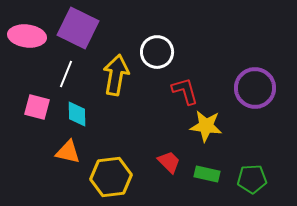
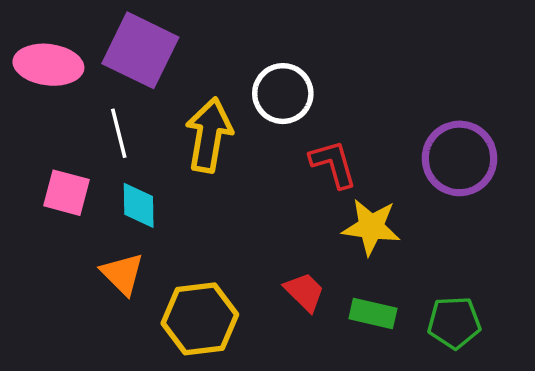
white line: (66, 74) -> (119, 133), turned -36
orange triangle: (68, 152) -> (122, 274), turned 32

